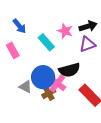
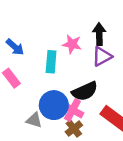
black arrow: (88, 26) -> (99, 34), turned -66
cyan rectangle: (46, 42) -> (51, 62), turned 54
brown cross: (49, 93) -> (74, 129), moved

